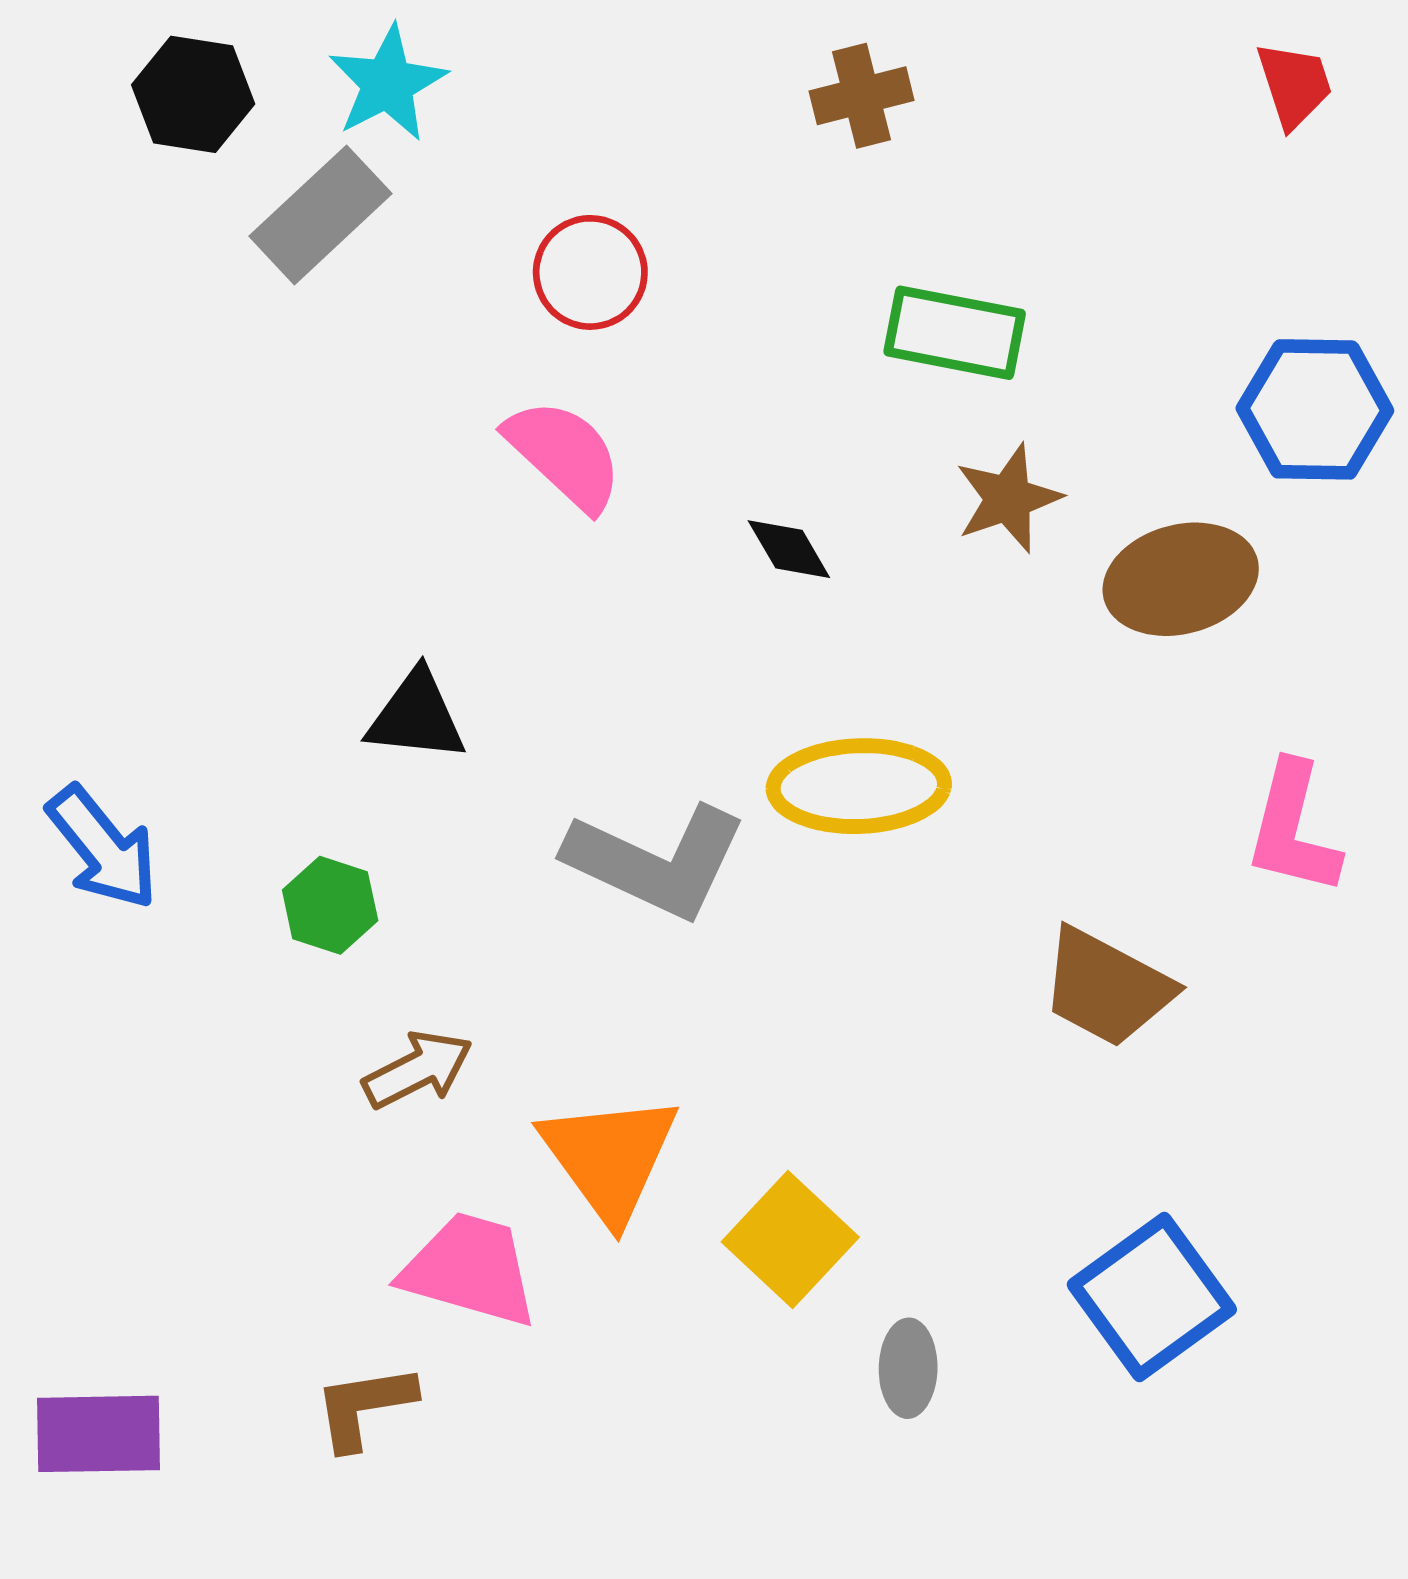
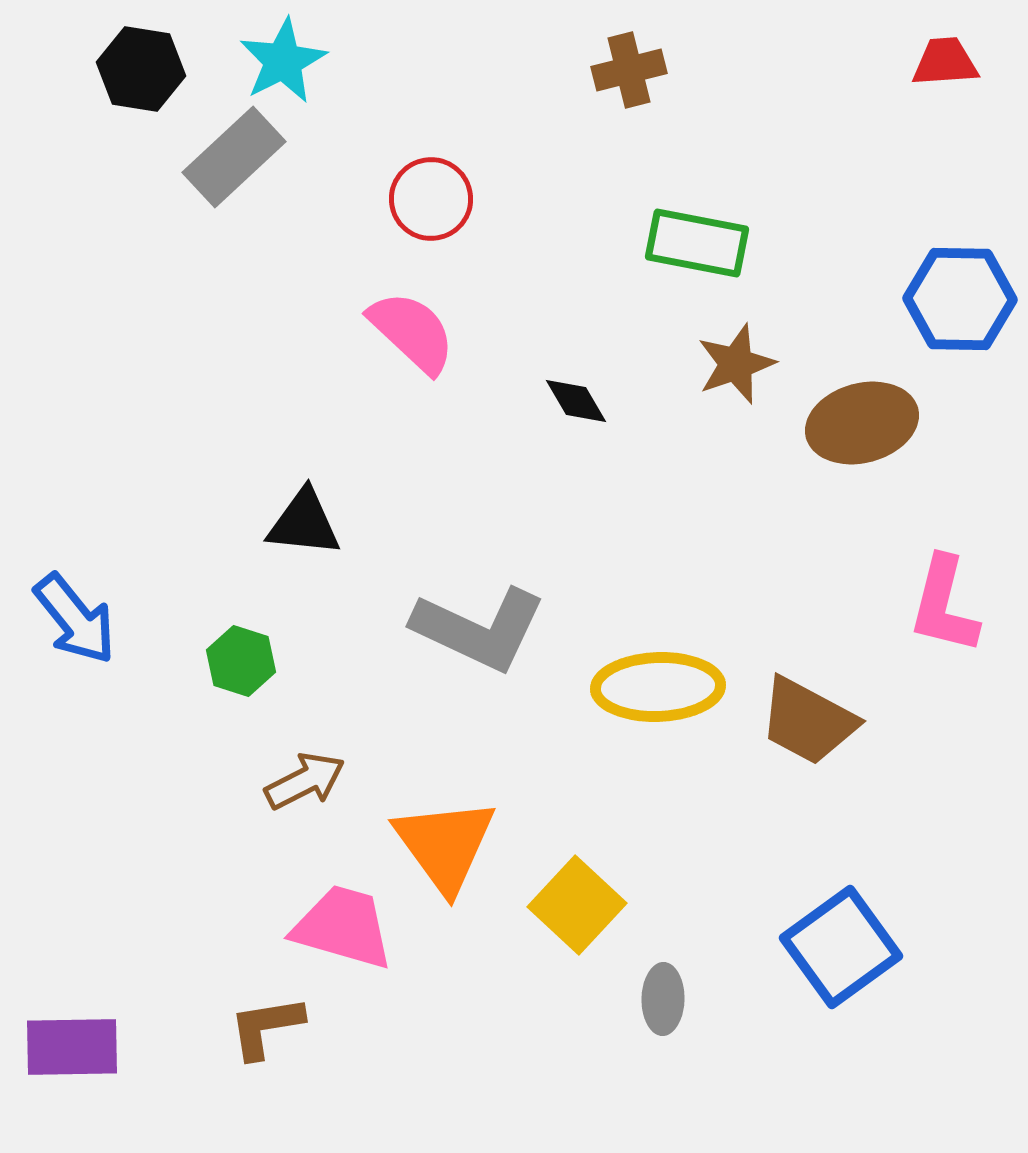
red trapezoid: (1294, 85) -> (945, 62), turned -76
yellow ellipse: (859, 786) -> (658, 687), moved

